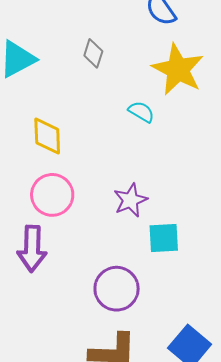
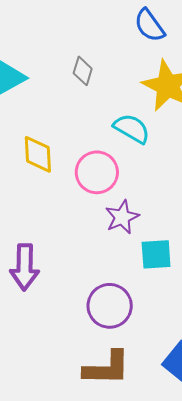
cyan semicircle: (141, 112) -> (132, 129), size x1.4
pink circle: (52, 195) -> (97, 172), moved

